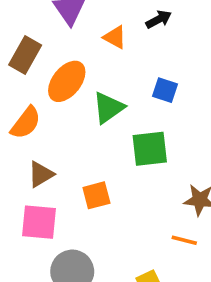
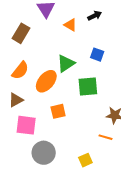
orange ellipse: (67, 81) -> (46, 81), moved
brown triangle: (41, 174) -> (16, 100), moved

